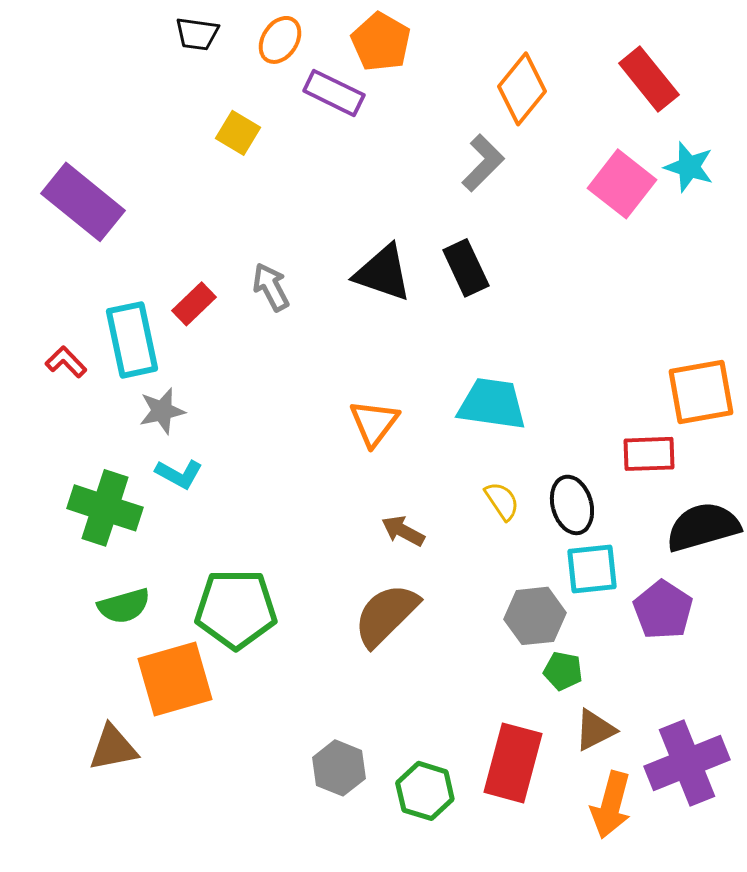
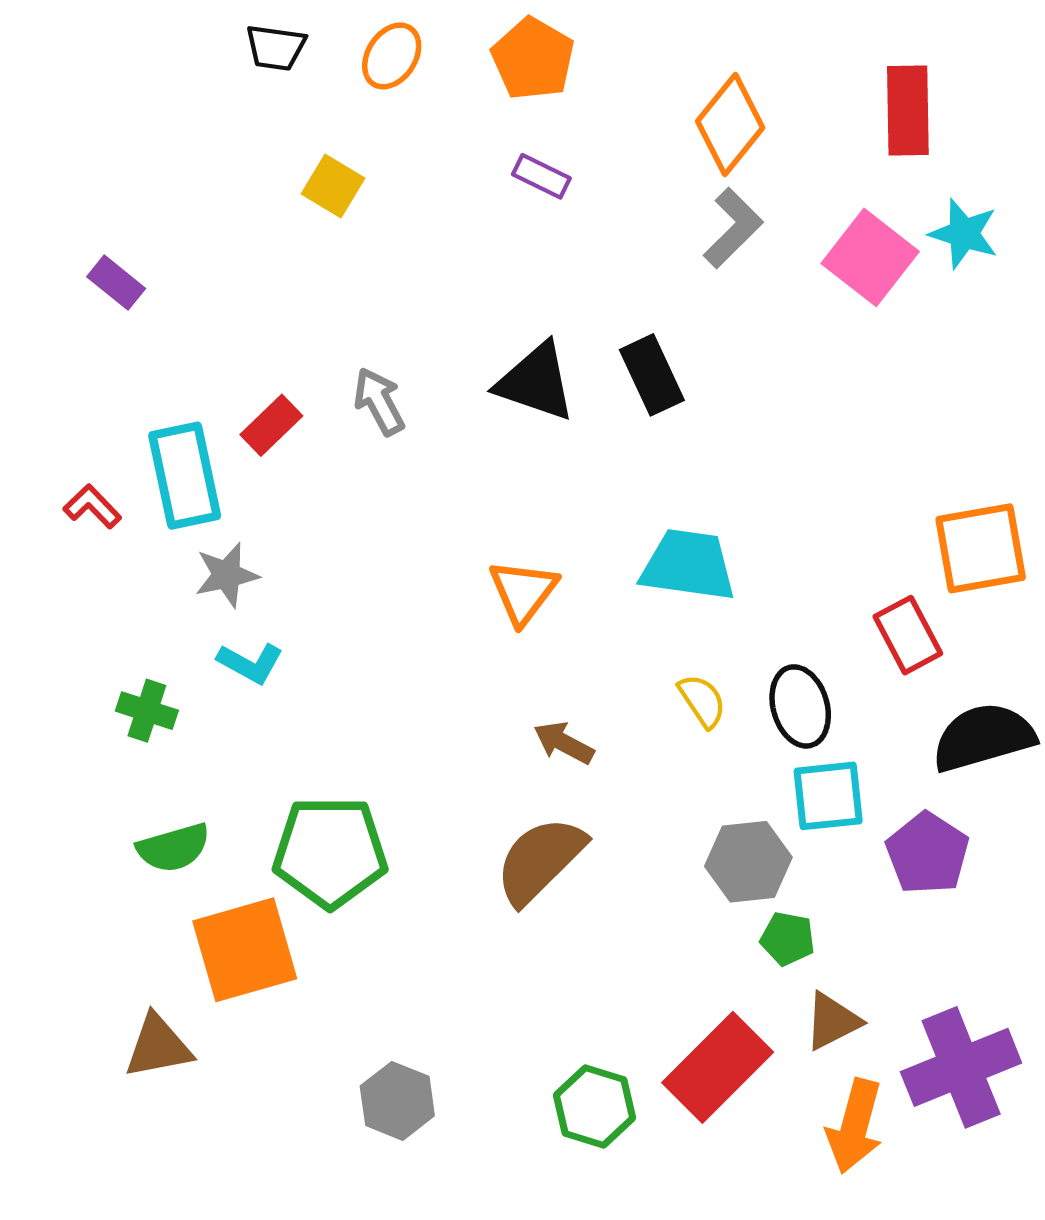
red rectangle: (649, 79) -> (908, 111), turned 38
purple rectangle: (334, 93) -> (541, 176), moved, size x0.7
gray L-shape: (483, 163) -> (733, 228), moved
purple rectangle: (83, 202) -> (116, 283), size x0.5
red rectangle: (649, 454) -> (908, 635), turned 64
green cross: (105, 508) -> (147, 711), size x0.6
red rectangle: (513, 763) -> (718, 1067), turned 30
gray hexagon: (339, 768) -> (397, 1101), moved

